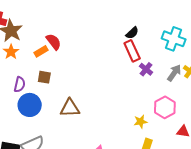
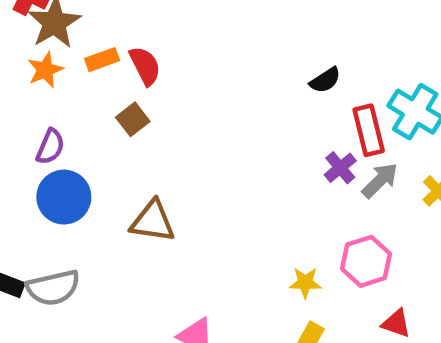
orange rectangle: (41, 51) -> (102, 60), moved
red rectangle: (132, 51) -> (369, 130), moved
gray arrow: (174, 73) -> (380, 180), moved
brown square: (44, 77) -> (133, 119), moved, turned 32

